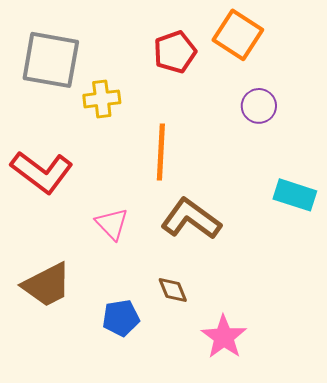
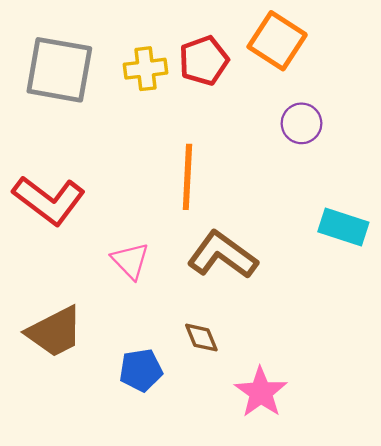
yellow cross: (102, 99) -> (146, 69), moved

